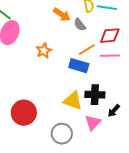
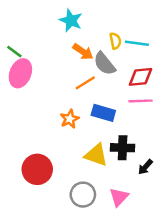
gray semicircle: (80, 25) -> (104, 64), size x1.5
orange line: (87, 50) -> (85, 83), moved
orange star: (44, 51) -> (70, 119), moved
pink triangle: (93, 123) -> (119, 197), moved

